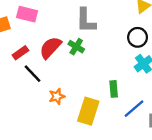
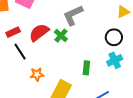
gray L-shape: (86, 21) -> (73, 15), turned 55
green rectangle: (114, 89) -> (86, 68), moved

